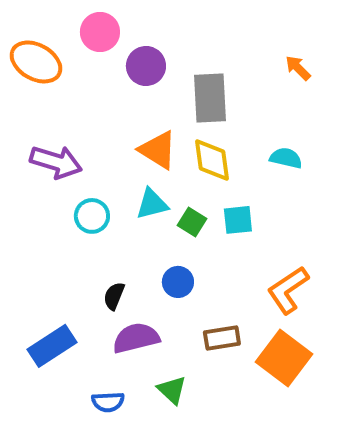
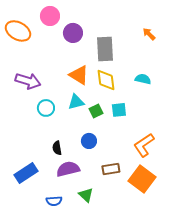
green square: (192, 222) -> (96, 111), turned 32
black semicircle: (114, 296) -> (57, 148), turned -32

